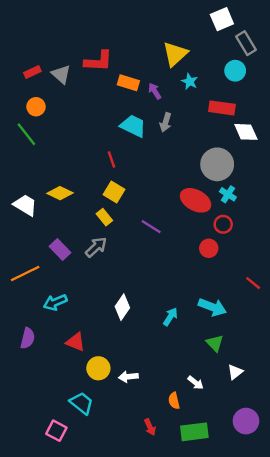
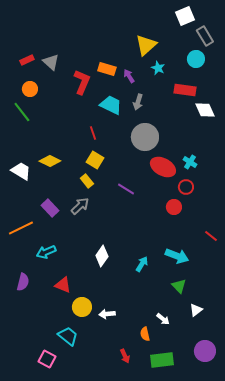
red L-shape: (98, 61) -> (82, 82), moved, turned -70
gray circle: (217, 164) -> (145, 137), moved

